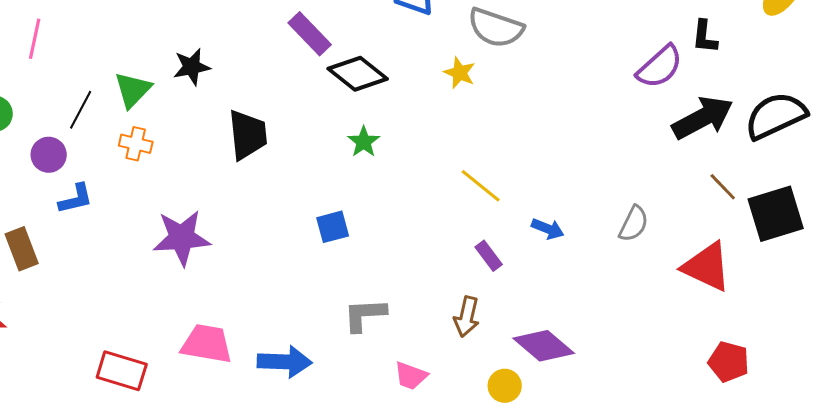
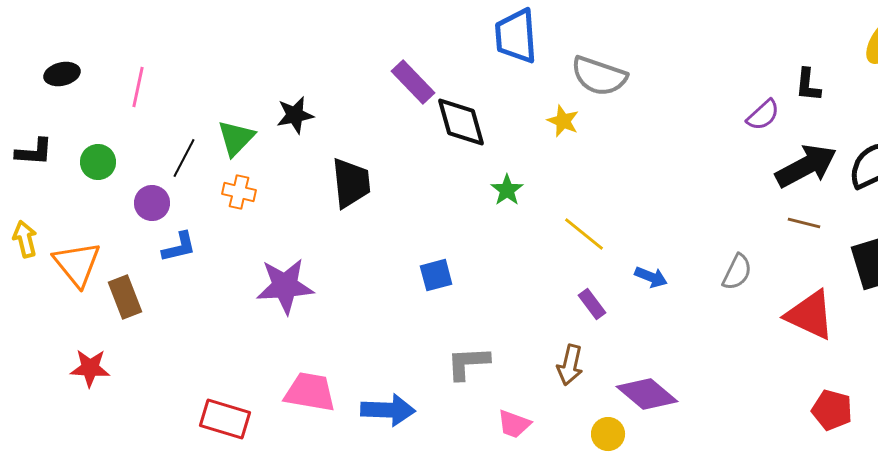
purple semicircle: (660, 67) -> (763, 115), size x0.7
black diamond: (358, 74) -> (461, 122), turned 36
green star: (364, 142) -> (507, 190), moved
brown line: (723, 187) -> (804, 223), moved, turned -32

